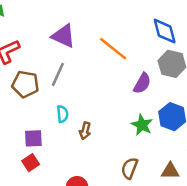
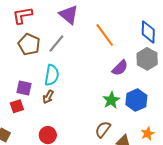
cyan semicircle: (62, 114) -> (52, 75), size x1.5
brown arrow: (85, 131) -> (48, 97), moved
brown semicircle: (130, 168) -> (103, 129), moved

